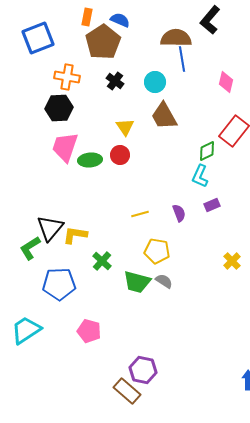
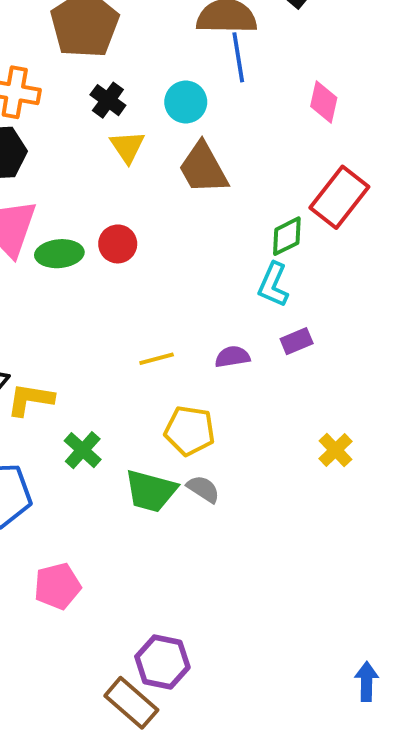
yellow triangle: (125, 127) -> (127, 147), moved
purple semicircle: (179, 213) -> (232, 357), turned -78
pink pentagon: (89, 331) -> (57, 586), turned -30

